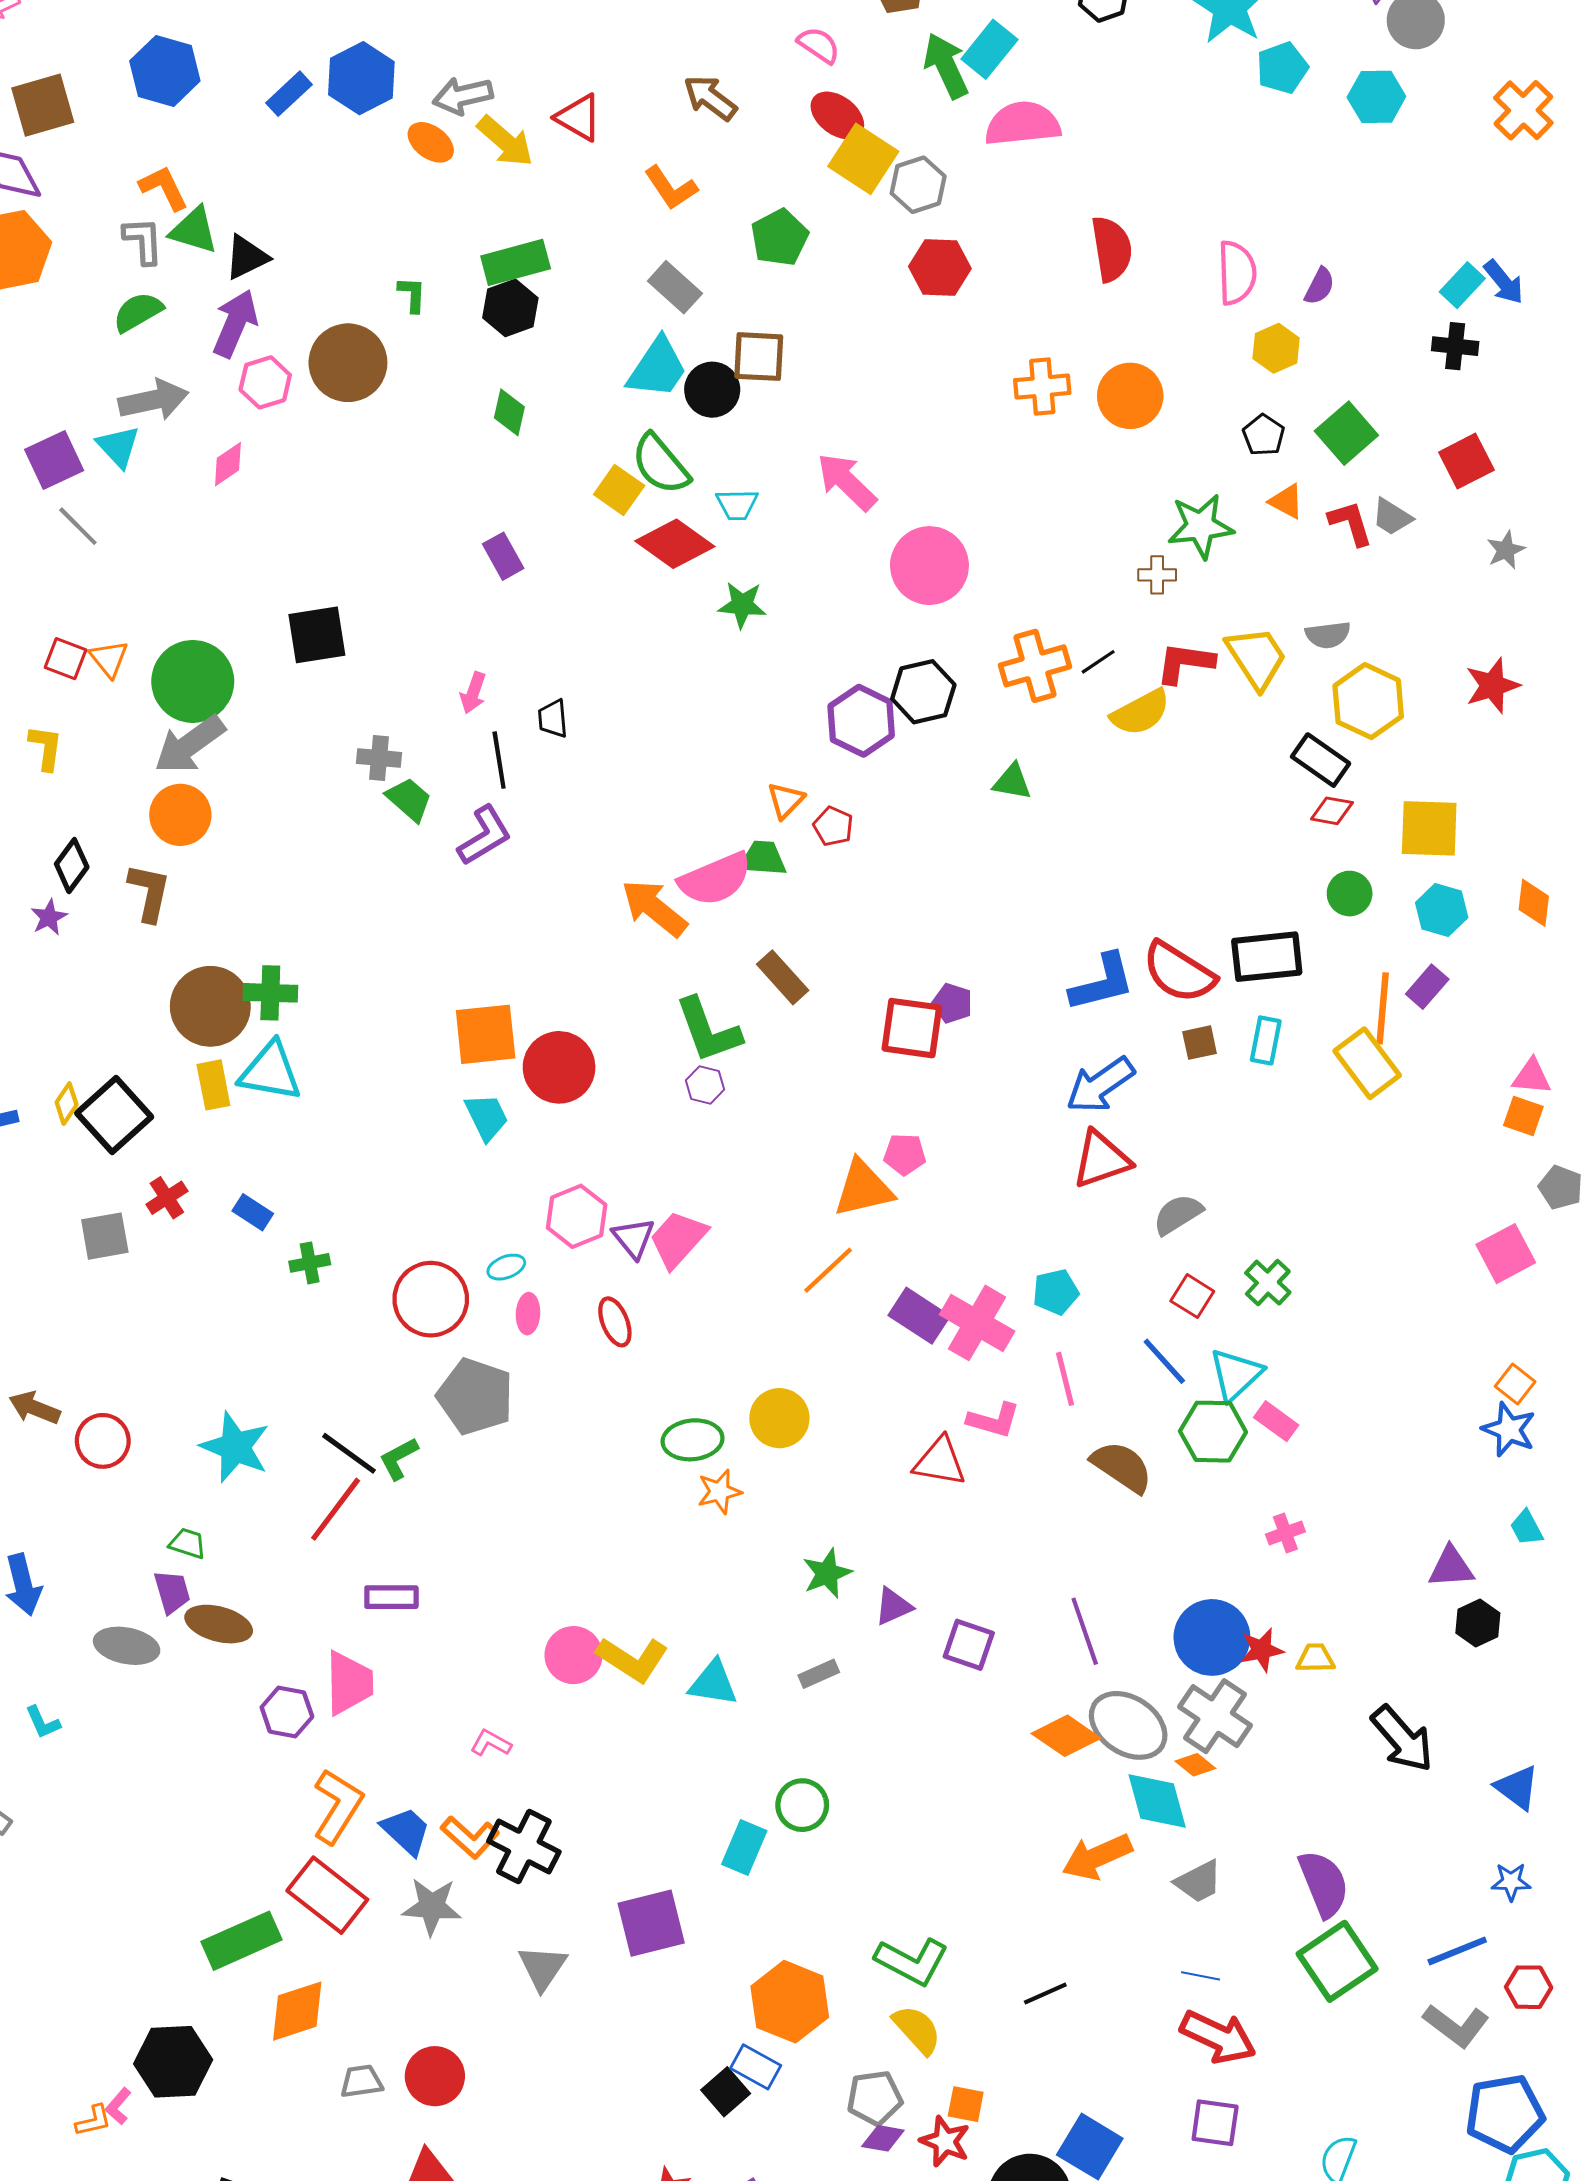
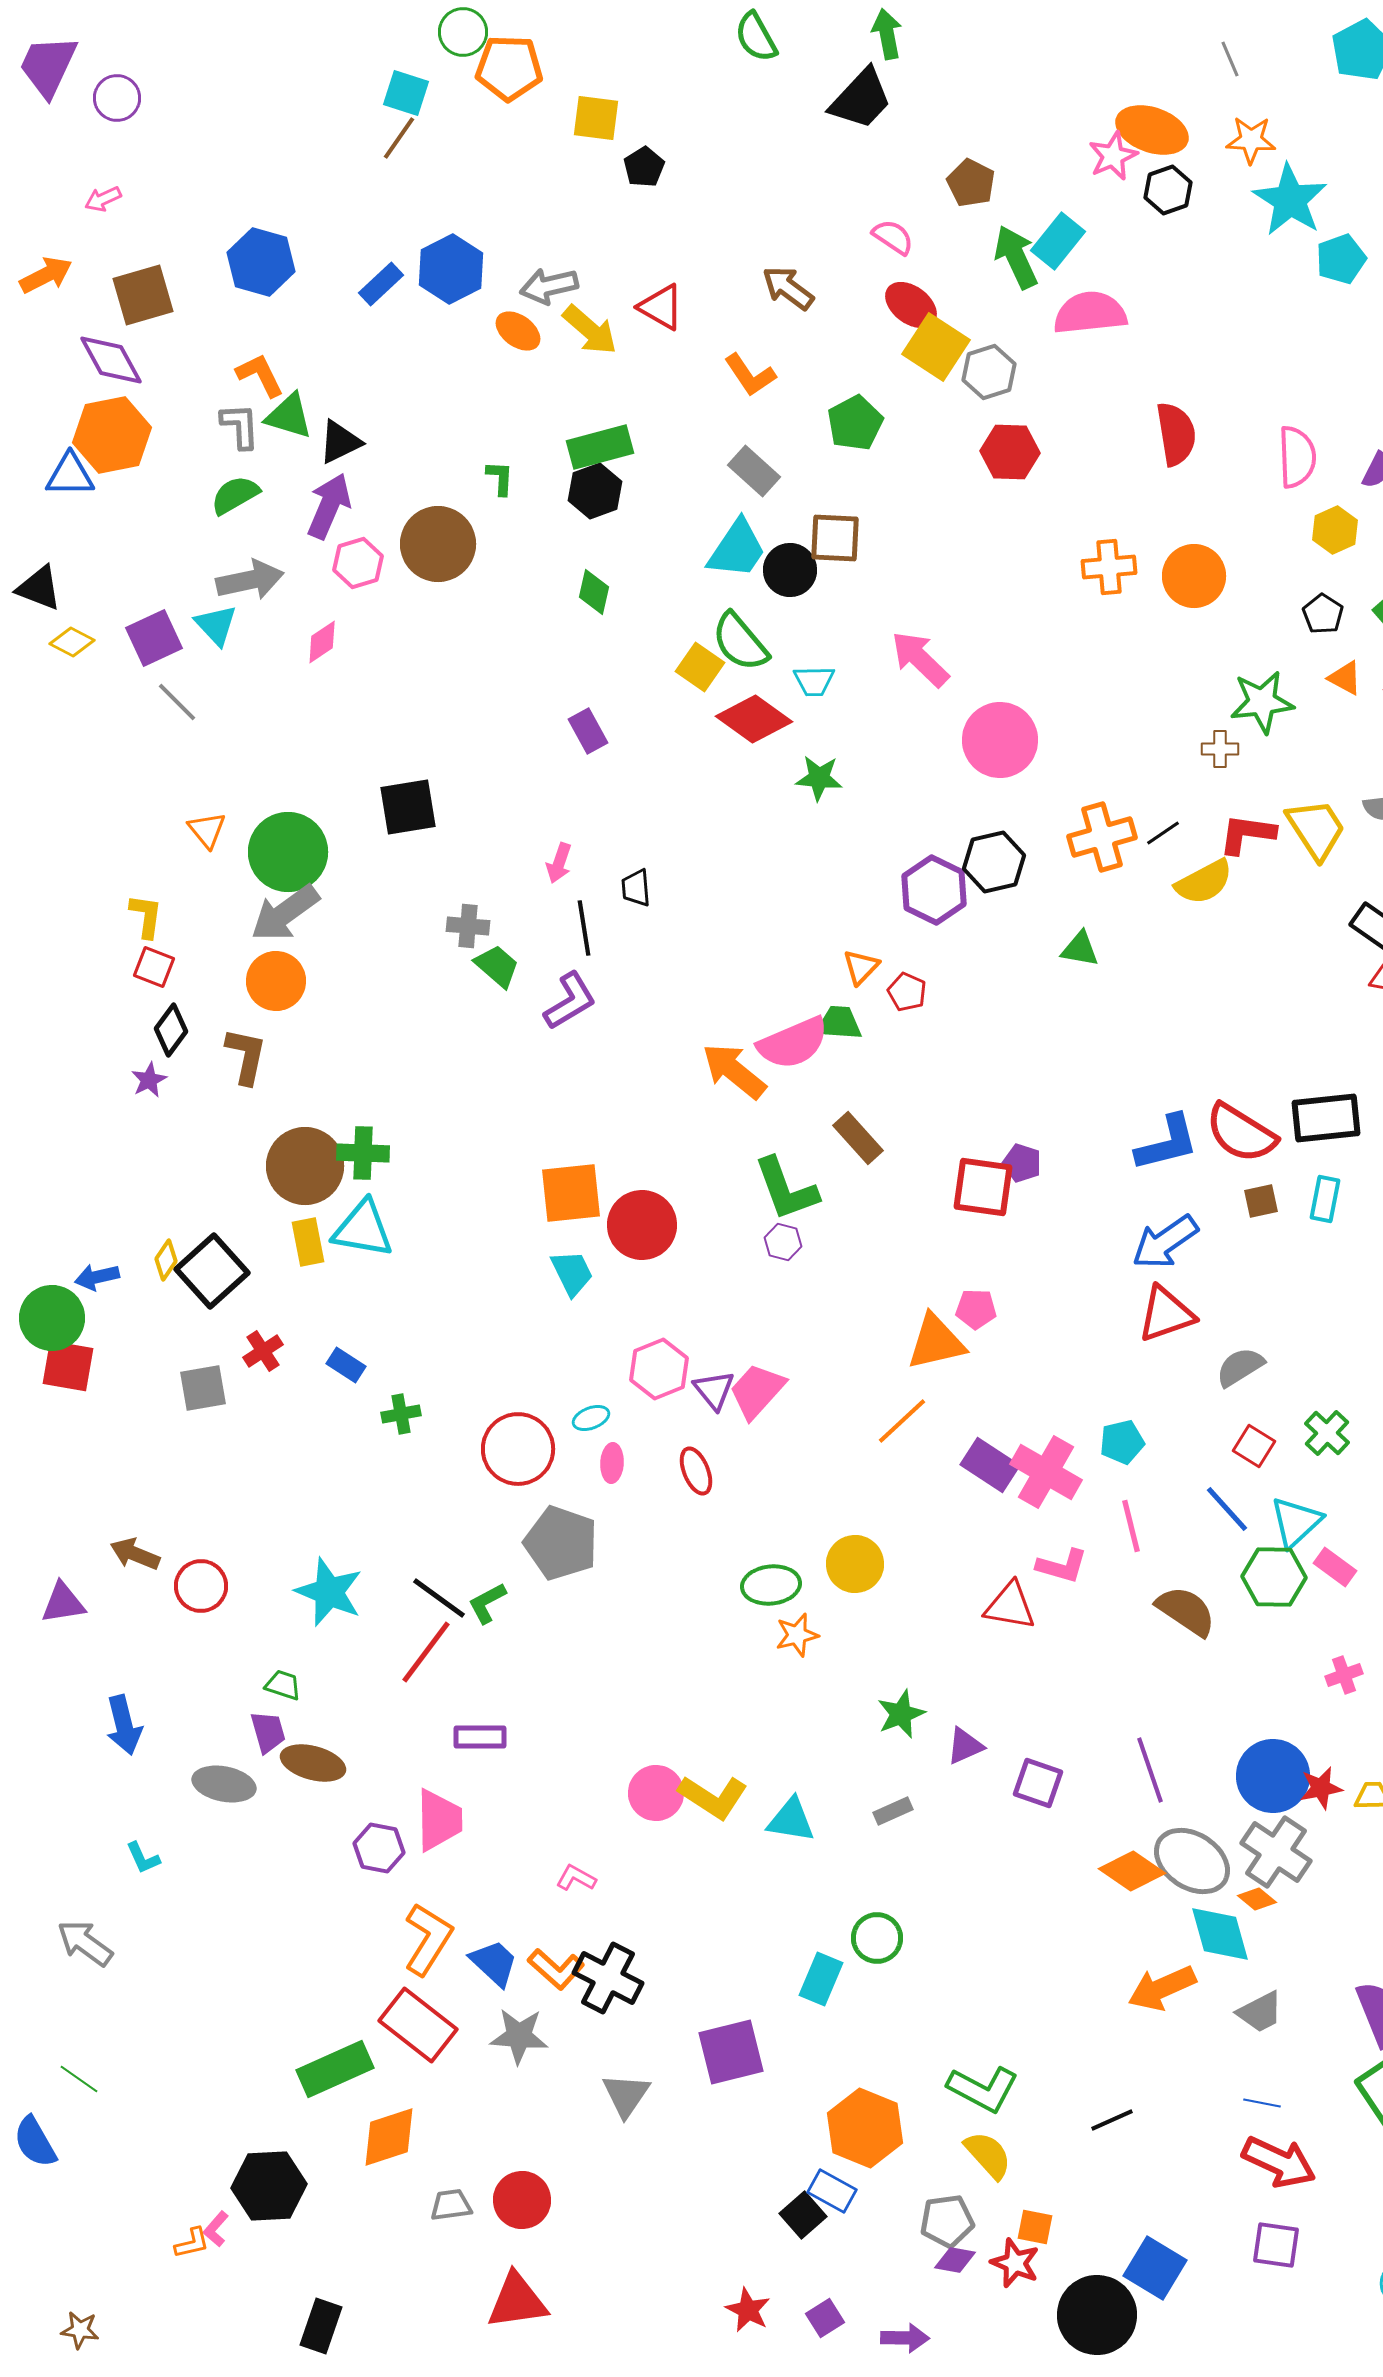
red square: (65, 659) -> (154, 967), moved

